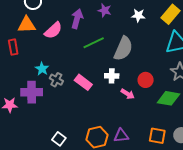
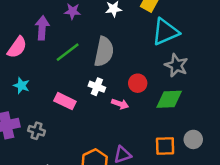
cyan star: (42, 69) -> (21, 86), moved
white cross: (112, 76) -> (97, 87), turned 32
gray cross: (56, 80) -> (37, 131), moved

